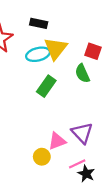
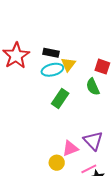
black rectangle: (39, 23) -> (51, 53), moved
yellow triangle: (56, 48) -> (68, 64), size x0.7

